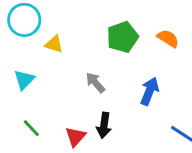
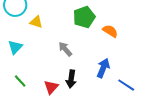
orange semicircle: (168, 38) -> (110, 31), moved
blue arrow: (150, 91) -> (103, 68), moved

